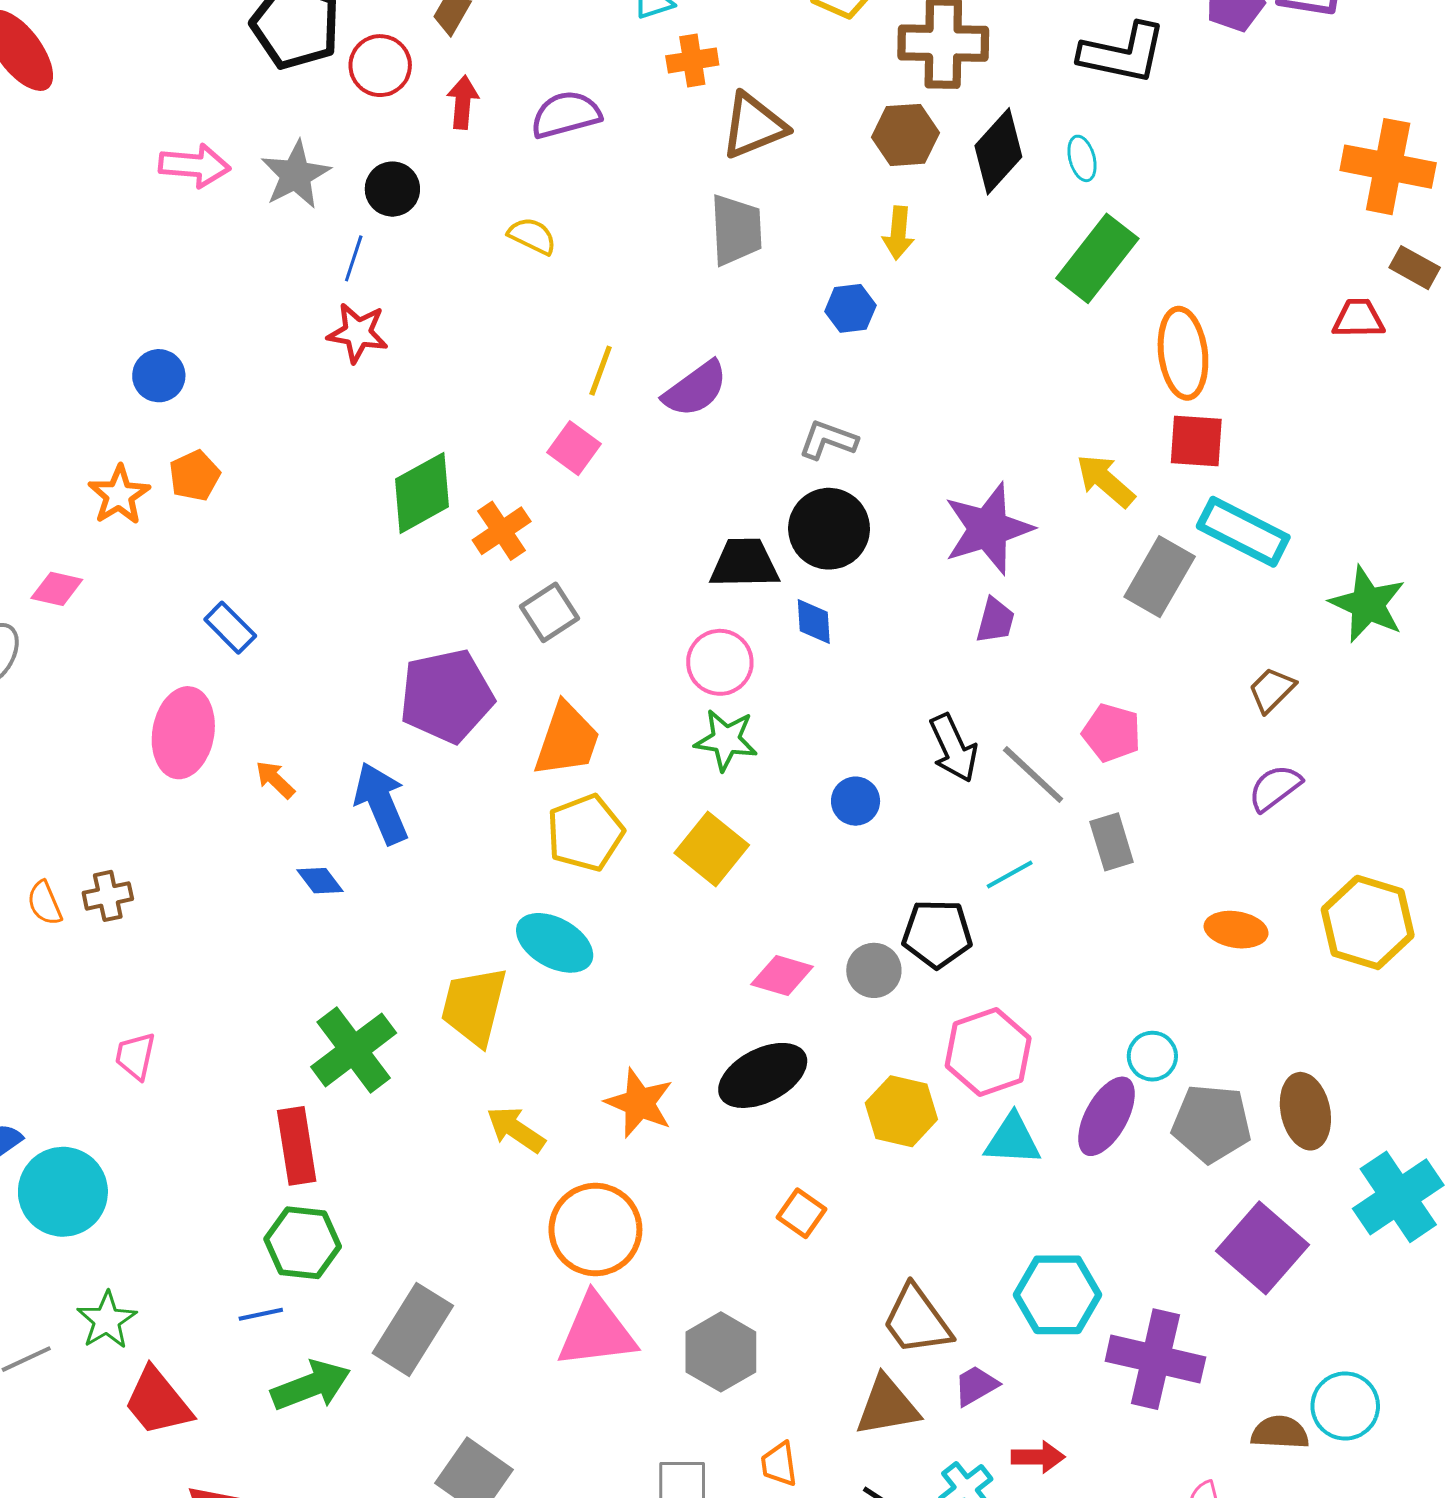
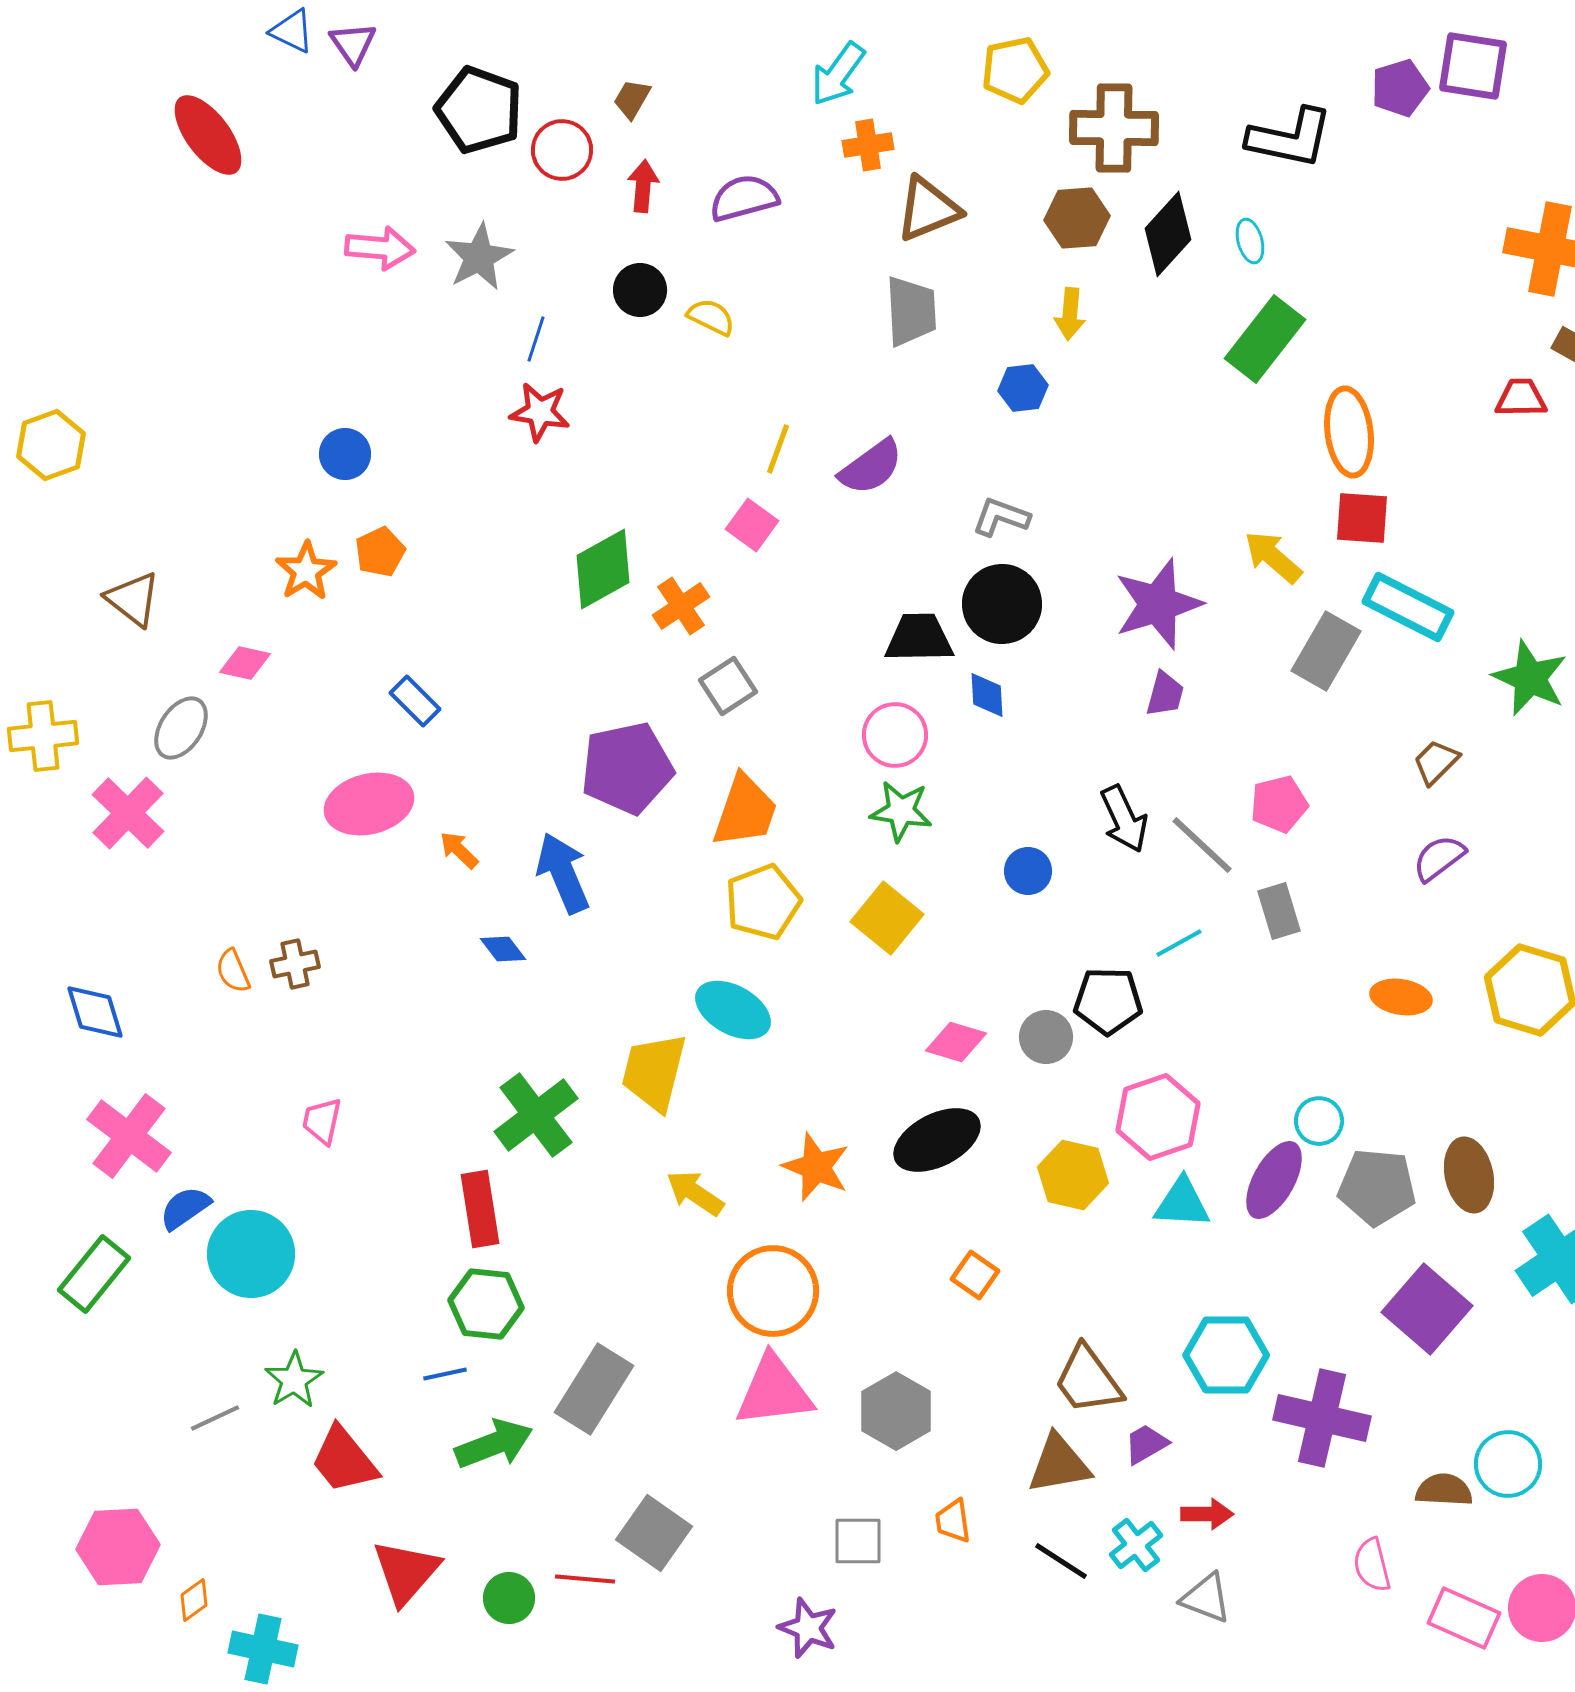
black circle: (392, 189) -> (640, 290), moved
pink ellipse: (183, 733) -> (369, 804), turned 66
pink pentagon: (1112, 733) -> (1279, 804), turned -30

